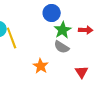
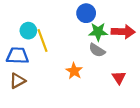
green star: (63, 30) -> (98, 32), turned 30
red arrow: (86, 30) -> (123, 32), size x1.5

